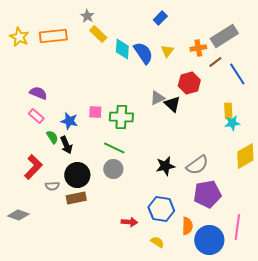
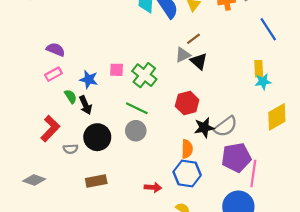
brown line: (215, 62) -> (193, 39), moved
red hexagon: (189, 83) -> (187, 103), moved
pink rectangle: (36, 116) -> (53, 74), turned -70
green cross: (121, 117) -> (144, 75), turned 35
black star: (165, 166) -> (204, 128), moved
brown rectangle: (76, 198) -> (96, 181), moved
orange semicircle: (187, 226) -> (187, 149), moved
pink line: (237, 227) -> (253, 173), moved

